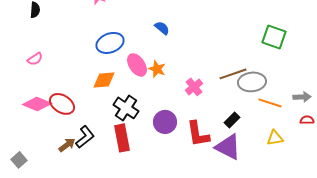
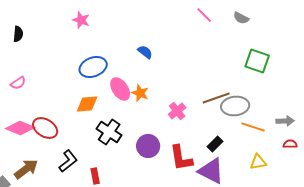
red rectangle: (122, 138) -> (95, 176), moved, size x0.6
brown arrow: (67, 145) -> (26, 169), moved, size x1.4

